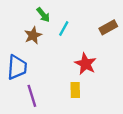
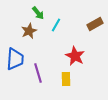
purple line: (32, 96) -> (38, 73), moved

